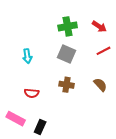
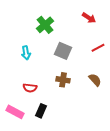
green cross: (68, 26) -> (45, 25), moved, turned -30
red arrow: (99, 26) -> (89, 18), moved
black rectangle: (40, 127) -> (41, 111), moved

